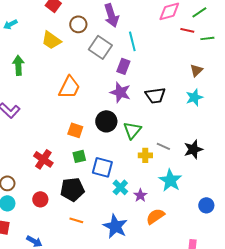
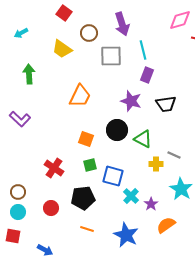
gray square: (100, 47) -> (111, 56), turned -35
purple rectangle: (123, 66) -> (147, 75), moved
green triangle: (132, 130) -> (143, 139), turned -42

